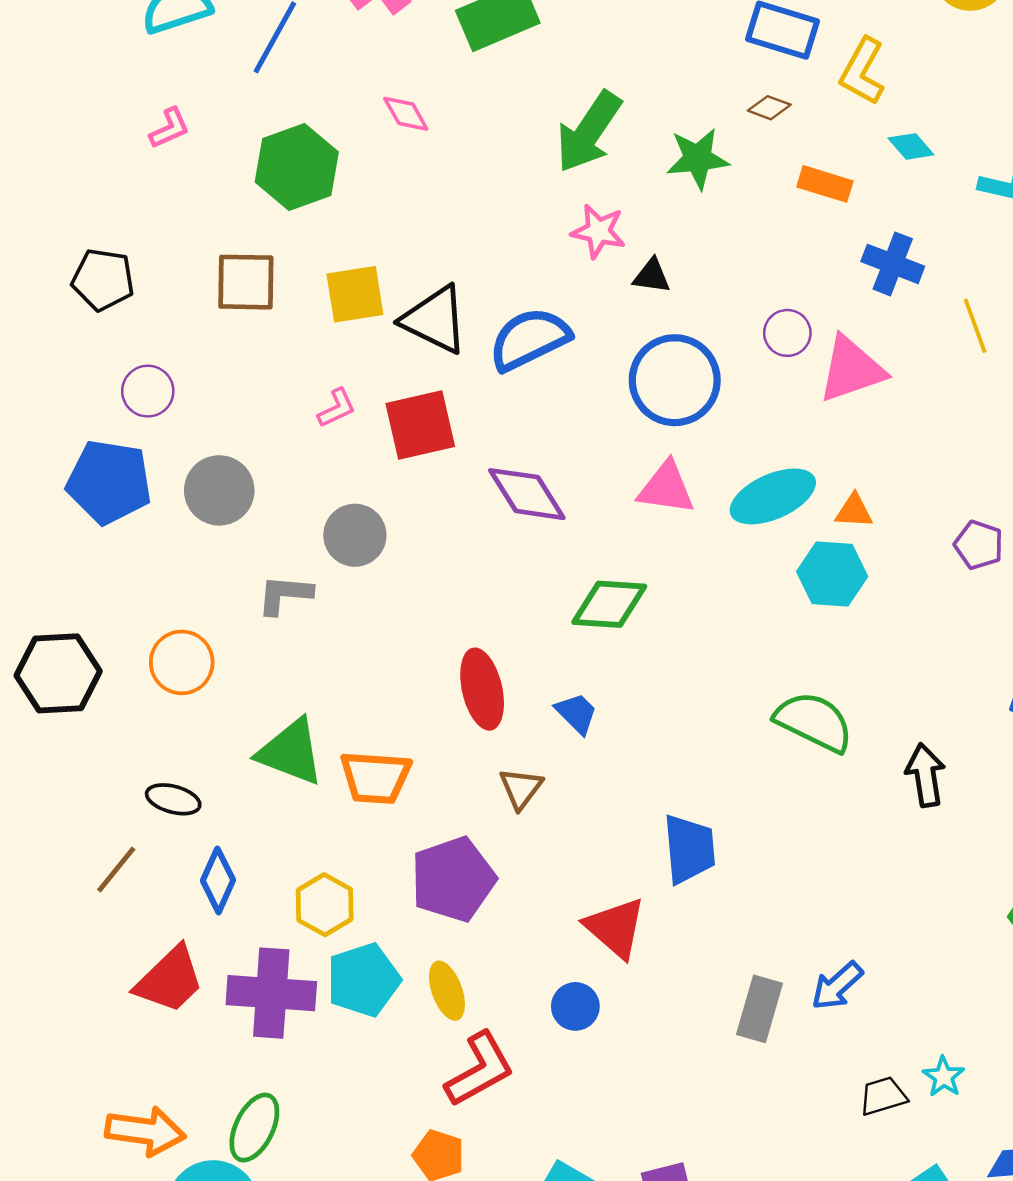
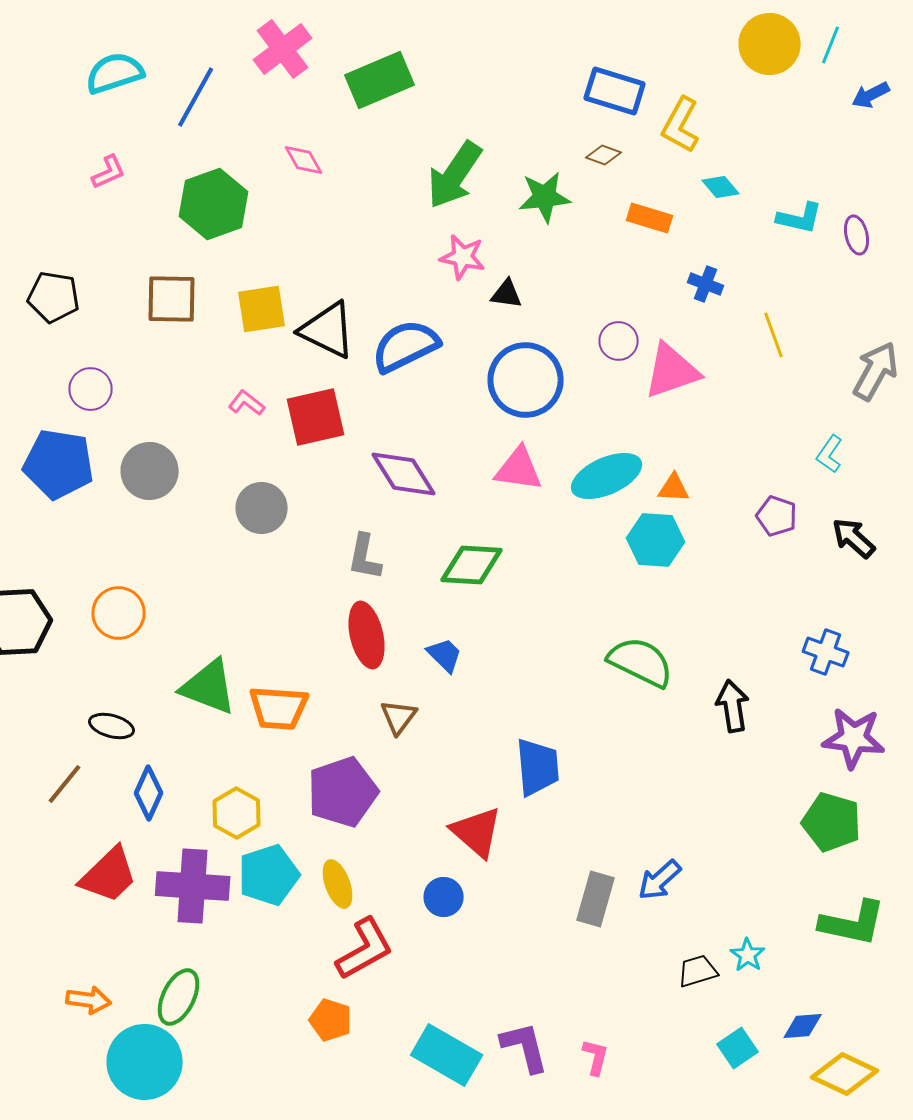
blue cross: (893, 264) -> (706, 284), size x0.7
pink L-shape: (337, 408) -> (247, 403), turned -117
gray L-shape: (285, 595) -> (365, 557), moved, turned -84
orange arrow: (145, 1131) -> (89, 1000), size x0.7

